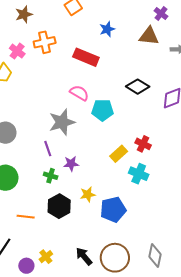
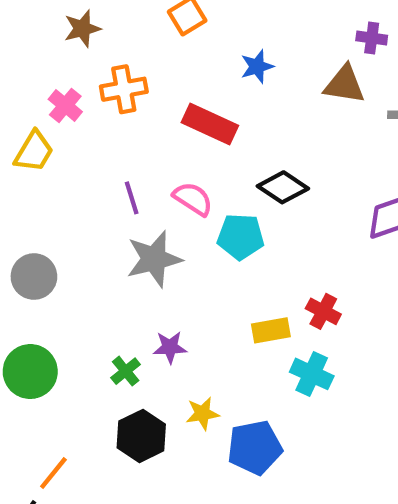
purple cross: (161, 14) -> (372, 38), turned -32
black diamond: (138, 87) -> (283, 187), moved
purple line: (48, 149) -> (132, 198), moved
yellow rectangle: (119, 154) -> (271, 330), turned 30
green cross: (51, 176) -> (126, 371), turned 32
orange line: (26, 217) -> (53, 473), moved, turned -60

